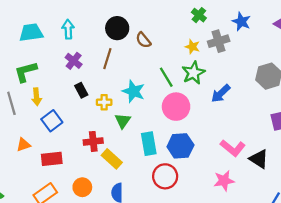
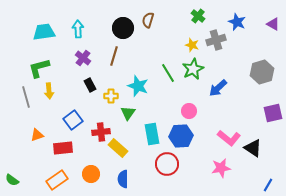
brown semicircle: (143, 40) -> (148, 20), moved, turned 56
pink circle: (176, 107) -> (189, 111), moved, size x0.6
blue square: (52, 121) -> (73, 120), moved

